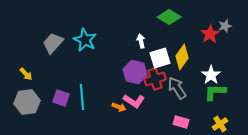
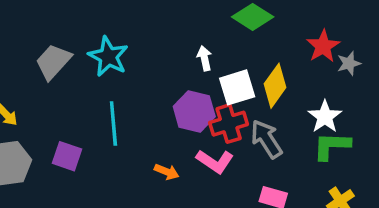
gray star: (225, 26) -> (349, 63), moved
cyan line: (82, 97) -> (113, 124), moved
pink L-shape: (134, 101) -> (215, 161), moved

